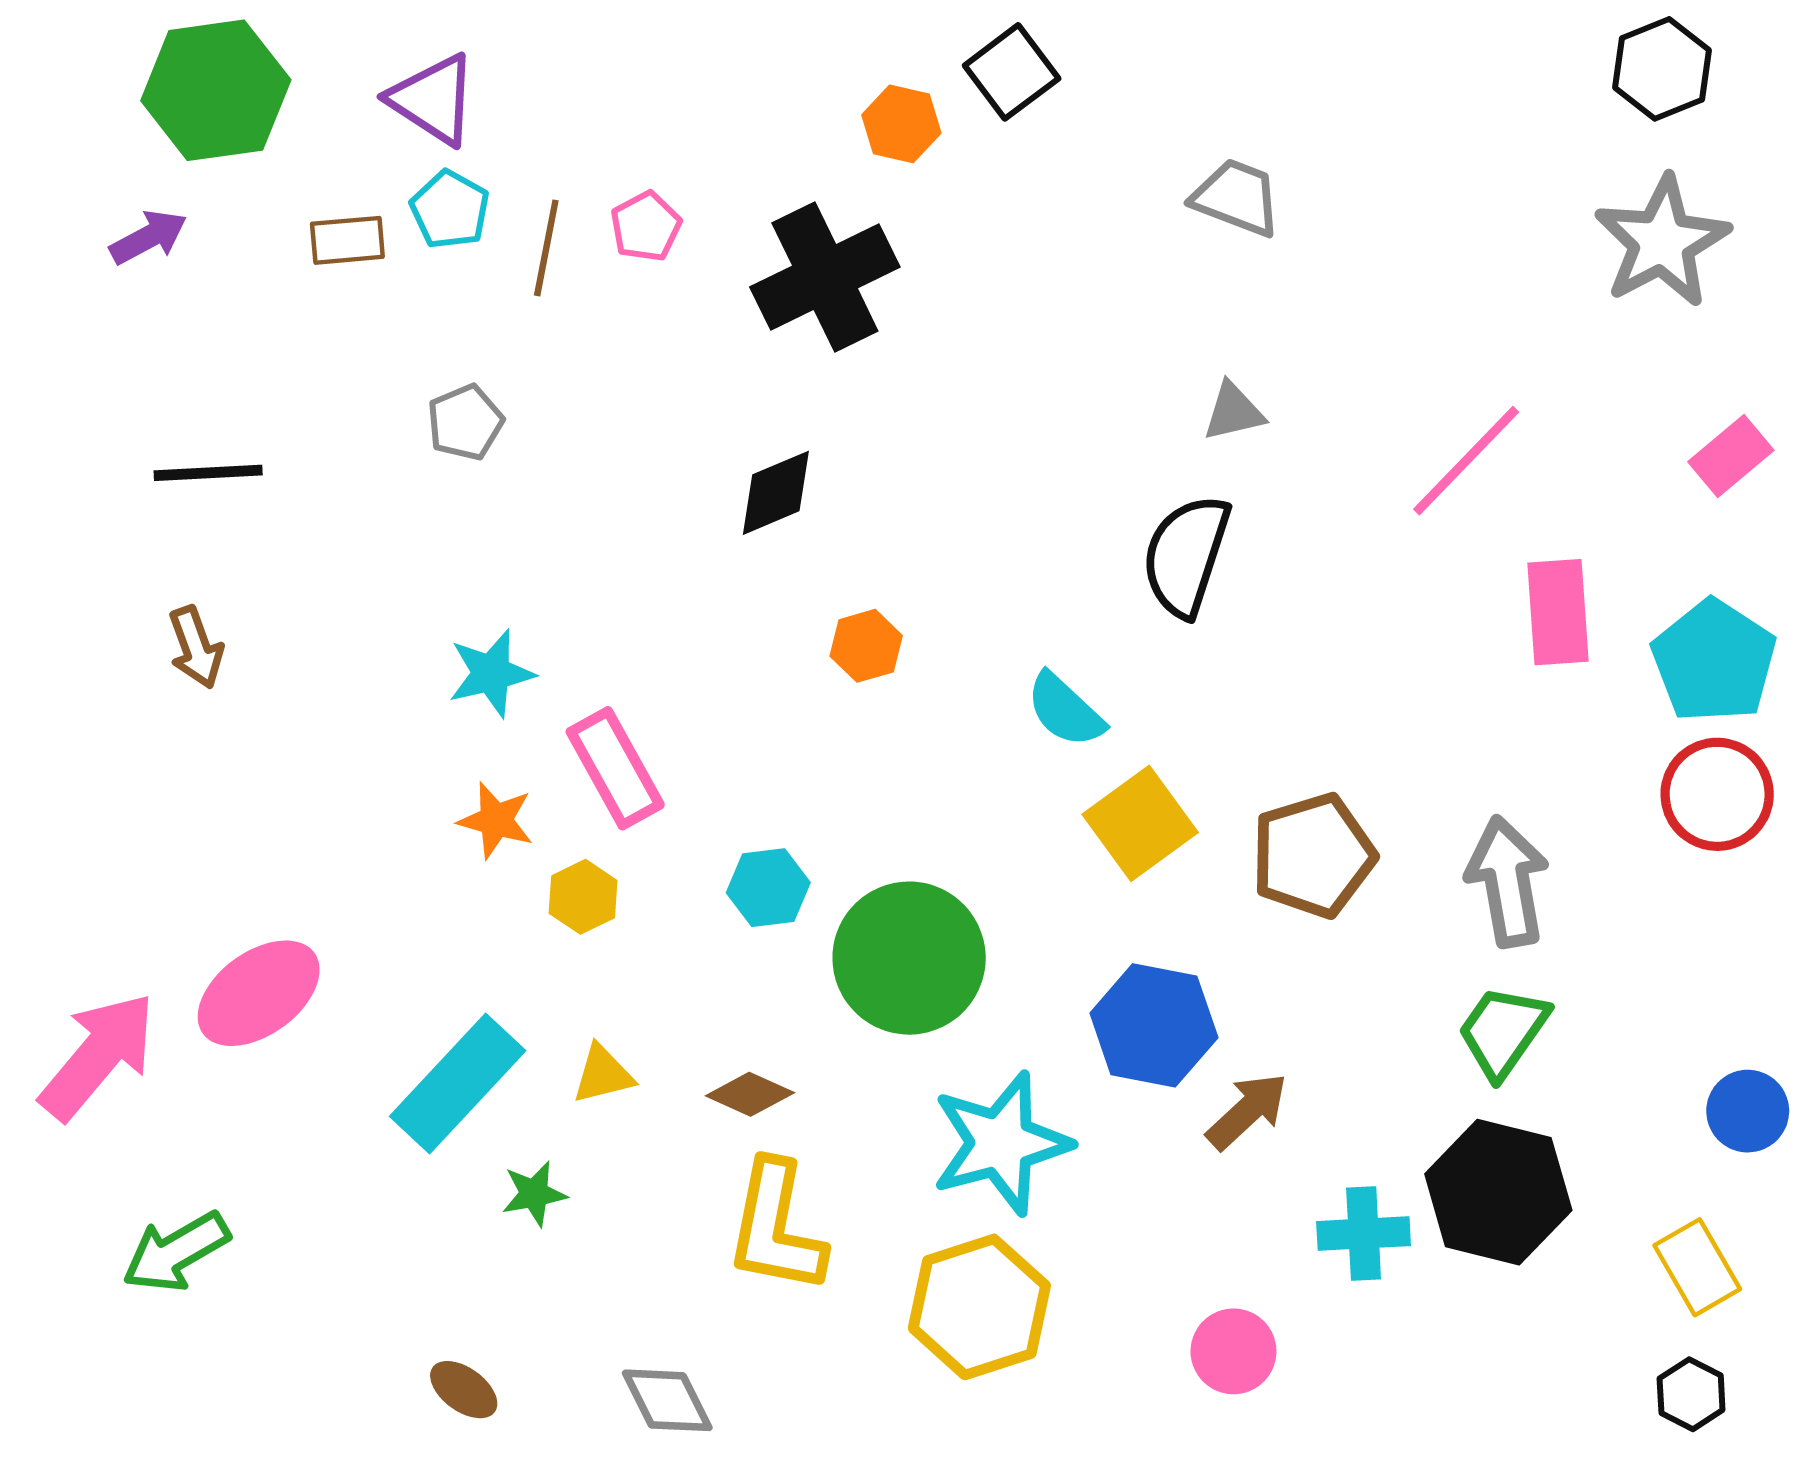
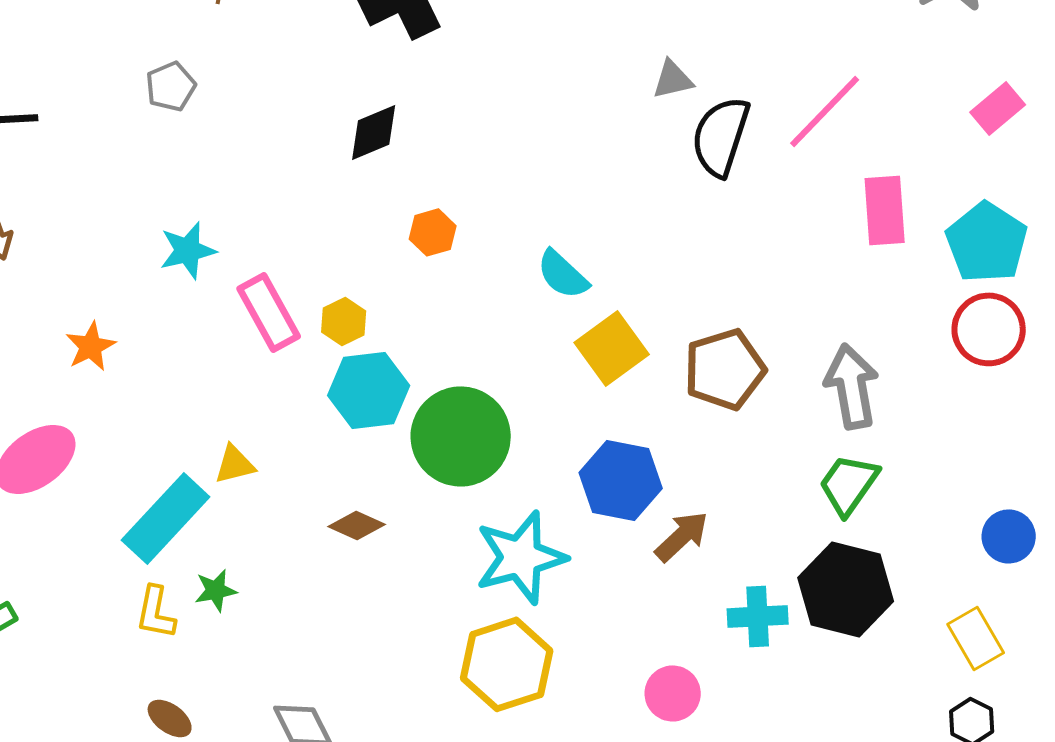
black semicircle: (1186, 556) -> (721, 136), moved
orange star: (496, 820) -> (91, 346), moved, turned 30
cyan hexagon: (768, 888) -> (369, 390), size x1.5
yellow hexagon: (583, 897) -> (344, 321), moved
yellow triangle: (603, 1074) -> (235, 464), moved
yellow L-shape: (776, 1227) -> (156, 612), moved, size x0.6

